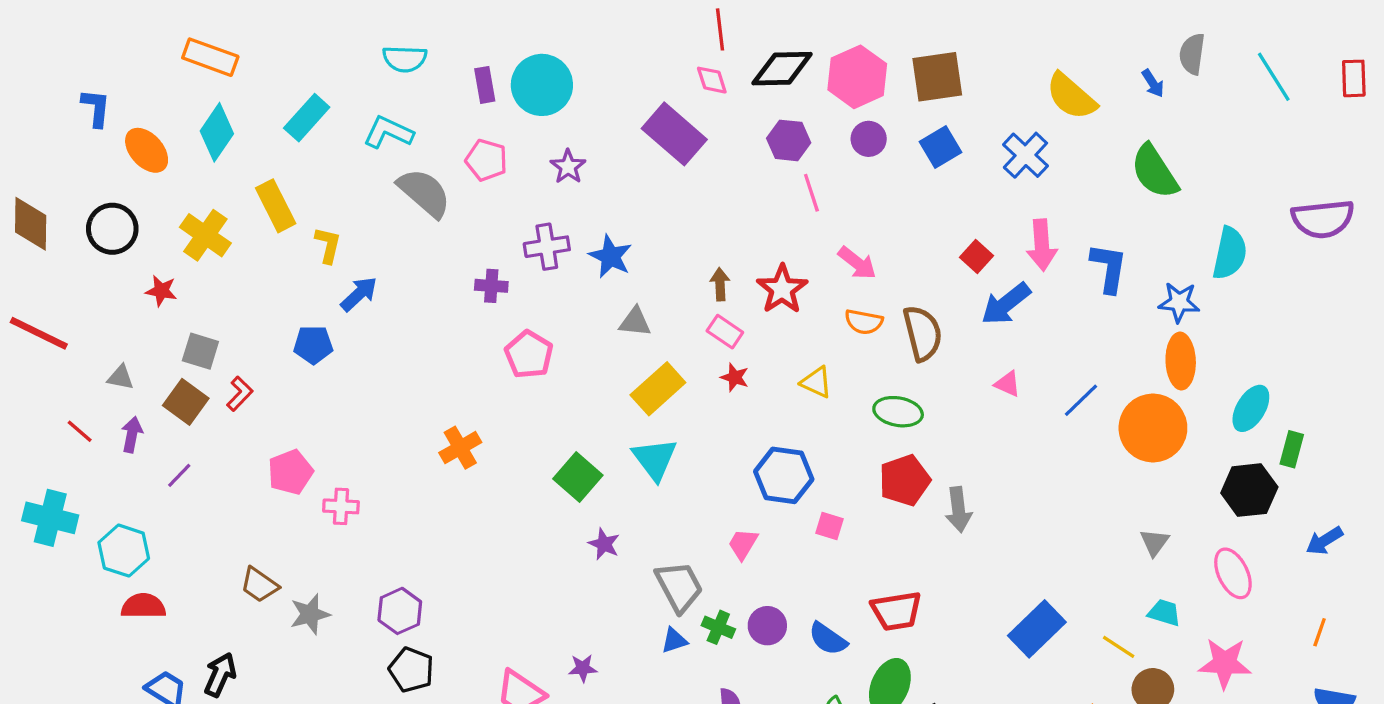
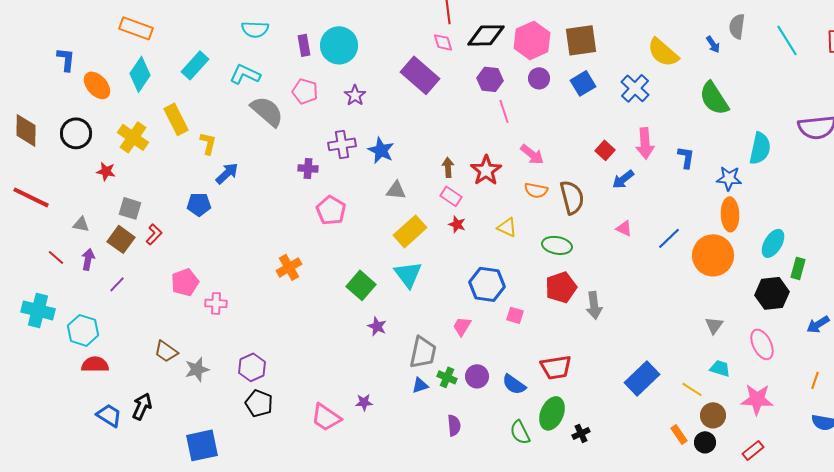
blue L-shape: (1109, 268) -> (686, 157), size x0.7
blue arrow: (1006, 304) -> (623, 179), size x0.7
gray trapezoid: (679, 586) -> (423, 352), turned 40

